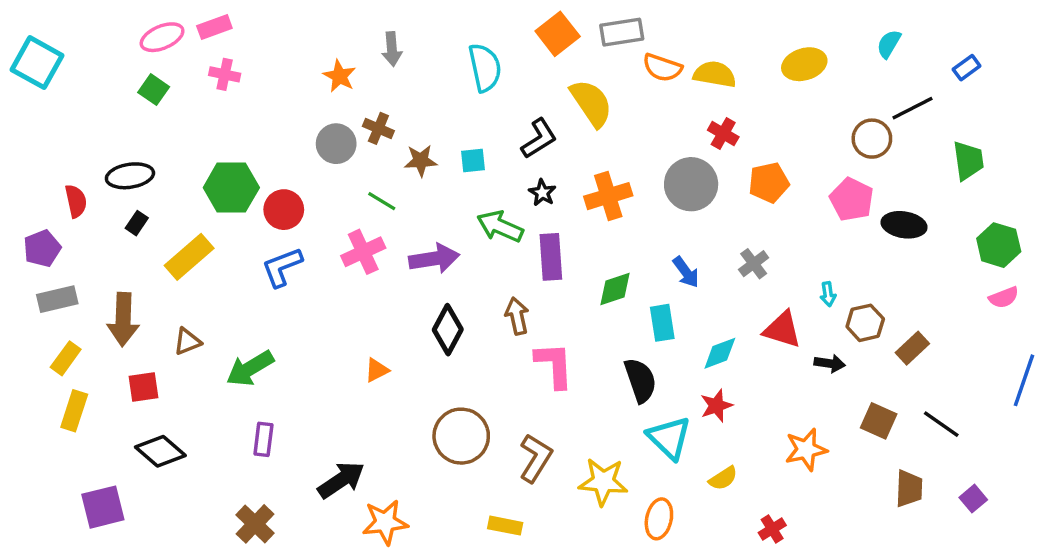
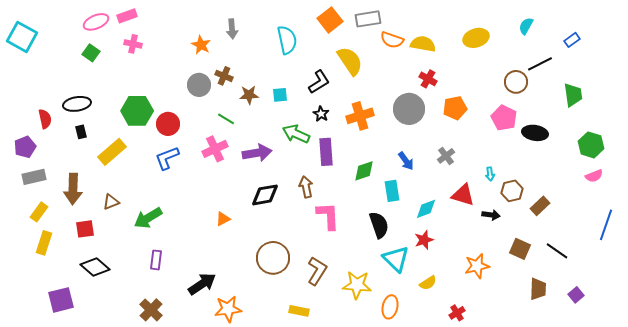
black rectangle: (137, 223) -> (81, 132), turned -48
black diamond: (448, 330) -> (265, 195), turned 52

